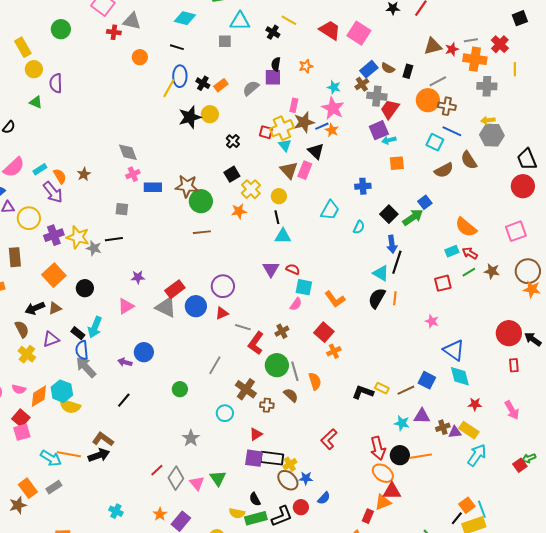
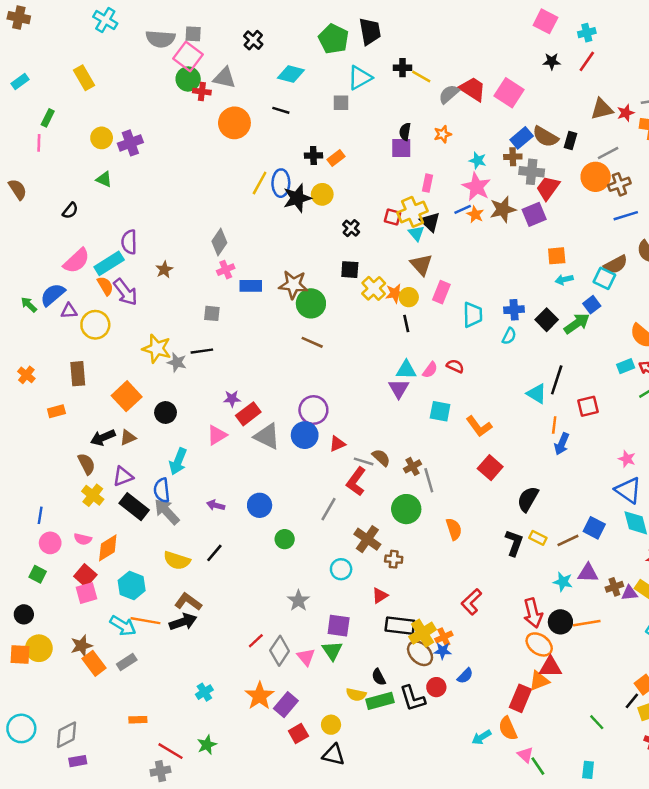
cyan triangle: (240, 21) -> (360, 78), turned -30
green circle: (61, 29) -> (188, 79), moved
black cross: (273, 32) -> (402, 68), moved, turned -32
yellow rectangle: (23, 47) -> (84, 78), moved
orange circle: (140, 57) -> (234, 123), size x1.6
brown semicircle: (388, 68) -> (545, 137), size x1.5
blue ellipse: (180, 76) -> (281, 183), moved
purple semicircle: (56, 83) -> (129, 242), moved
black cross: (203, 83) -> (313, 155), turned -32
brown cross: (362, 84) -> (513, 157), turned 32
yellow line: (169, 88) -> (260, 183), moved
gray semicircle: (251, 88) -> (449, 94), moved
brown cross: (447, 106) -> (619, 184), turned -30
brown star: (304, 122) -> (503, 209), moved
blue line: (452, 131) -> (626, 216), turned -42
cyan arrow: (389, 140) -> (564, 280), moved
cyan square: (435, 142) -> (604, 278), moved
black triangle: (316, 151) -> (430, 222), moved
gray diamond: (128, 152) -> (219, 242), turned 55
cyan rectangle: (40, 169) -> (109, 263), size x1.6
pink rectangle: (305, 170) -> (441, 292), moved
black square: (232, 174) -> (350, 270), turned 35
orange semicircle: (60, 176) -> (105, 286), moved
blue cross: (363, 186) -> (514, 310), moved
cyan trapezoid: (330, 210) -> (473, 315), turned -30
orange star: (239, 211) -> (395, 293), moved
brown line: (202, 232) -> (312, 342), turned 30
purple cross: (54, 235) -> (130, 143), moved
cyan triangle: (283, 236) -> (406, 370), moved
blue arrow: (392, 244) -> (562, 444), moved, turned 30
red semicircle: (293, 269) -> (455, 366), moved
red square: (443, 283) -> (588, 406), moved
purple circle: (223, 286) -> (313, 410), moved
red rectangle: (175, 289) -> (248, 414), moved
black semicircle: (377, 298) -> (528, 499), moved
pink semicircle: (296, 304) -> (430, 370), moved
pink star: (432, 321) -> (627, 459), moved
red square: (324, 332) -> (490, 468), moved
black rectangle: (78, 333) -> (134, 507), moved, size x1.6
red L-shape: (256, 343) -> (356, 481), moved
orange cross: (334, 351) -> (444, 637), moved
blue circle: (144, 352) -> (260, 505), moved
gray line: (295, 371) -> (429, 480), moved
cyan hexagon: (62, 391) -> (132, 586), moved
black L-shape: (363, 392) -> (514, 543), turned 90
brown semicircle: (291, 395) -> (381, 458), moved
yellow semicircle: (70, 406) -> (177, 560), moved
purple square: (254, 458) -> (339, 626), moved
yellow cross: (290, 464) -> (423, 633), size x1.5
brown star: (18, 505) -> (82, 646), moved
cyan cross: (116, 511) -> (204, 692), turned 32
orange star: (160, 514) -> (260, 696), size x1.6
black L-shape: (282, 516) -> (413, 698), turned 95
red rectangle: (368, 516) -> (520, 698), size x1.5

